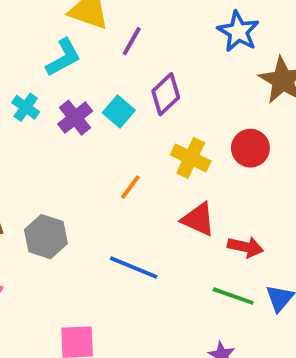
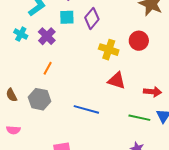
cyan square: (119, 112) -> (67, 17), moved, turned -35
orange line: (130, 187) -> (48, 68), moved
red arrow: (245, 247) -> (153, 92), moved

